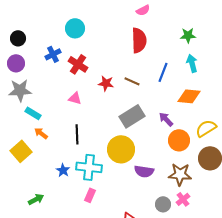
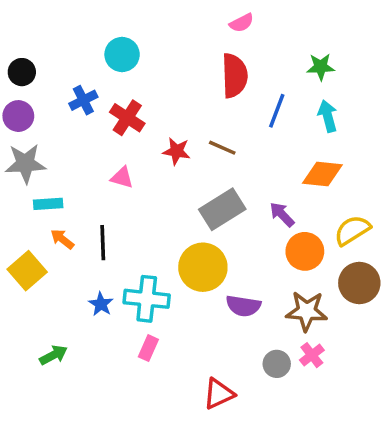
blue line: (163, 72) -> (277, 111), moved
cyan rectangle: (33, 113) -> (48, 204), turned -35
black line: (77, 134) -> (103, 243), moved

